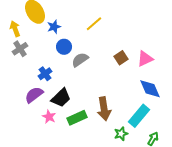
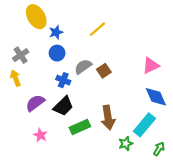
yellow arrow: (15, 29) -> (15, 78), moved
blue circle: (64, 47) -> (57, 53), moved
brown square: (121, 58) -> (104, 71), moved
blue cross: (45, 74) -> (63, 80), moved, turned -32
pink star: (49, 117) -> (40, 135), moved

